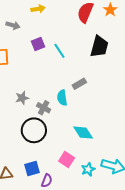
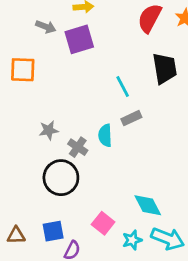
purple square: (38, 44) -> (79, 39), moved, size x1.5
black trapezoid: (99, 47) -> (165, 68), turned -30
cyan line: (59, 51) -> (123, 87), moved
cyan diamond: (83, 133) -> (148, 205), moved

